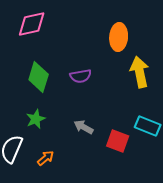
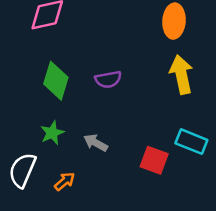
orange ellipse: (119, 37) -> (174, 21), moved
gray arrow: (84, 127) -> (96, 143), moved

